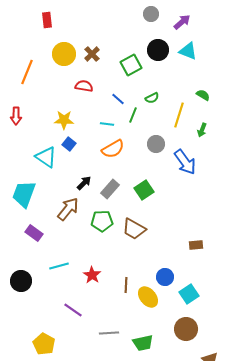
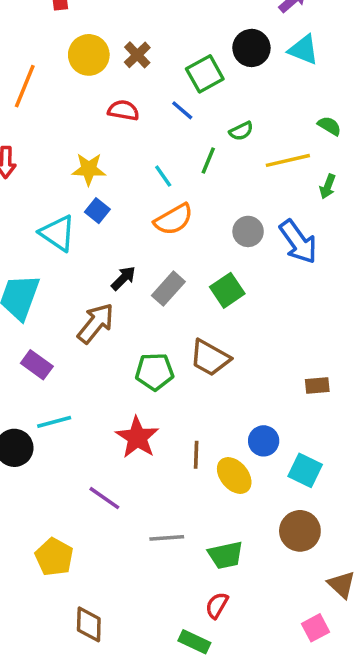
blue line: (118, 99) -> (182, 110), moved
yellow line: (179, 115) -> (288, 160), turned 60
cyan line: (107, 124) -> (163, 176), turned 48
gray circle: (156, 144) -> (248, 231), moved
green pentagon: (102, 221) -> (155, 372), moved
cyan line: (59, 266) -> (54, 422), moved
red star: (92, 275) -> (137, 437), size x1.4
cyan square: (189, 294) -> (305, 470), turned -30

